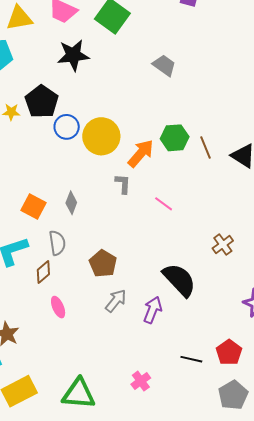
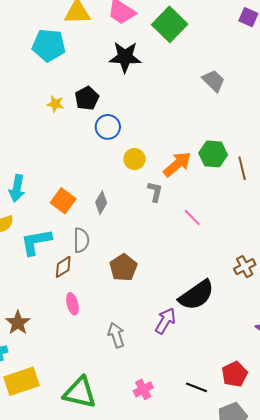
black pentagon: (42, 102) -> (87, 98), size x0.7
yellow circle: (101, 136) -> (134, 159), moved, size x0.6
black semicircle: (179, 280) -> (196, 295), turned 90
gray arrow: (116, 301) -> (116, 335), moved, turned -65
black line: (191, 359) -> (197, 387), moved

